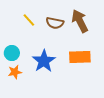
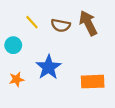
cyan circle: (12, 53) -> (13, 45), moved
orange rectangle: (80, 57) -> (93, 82), moved

